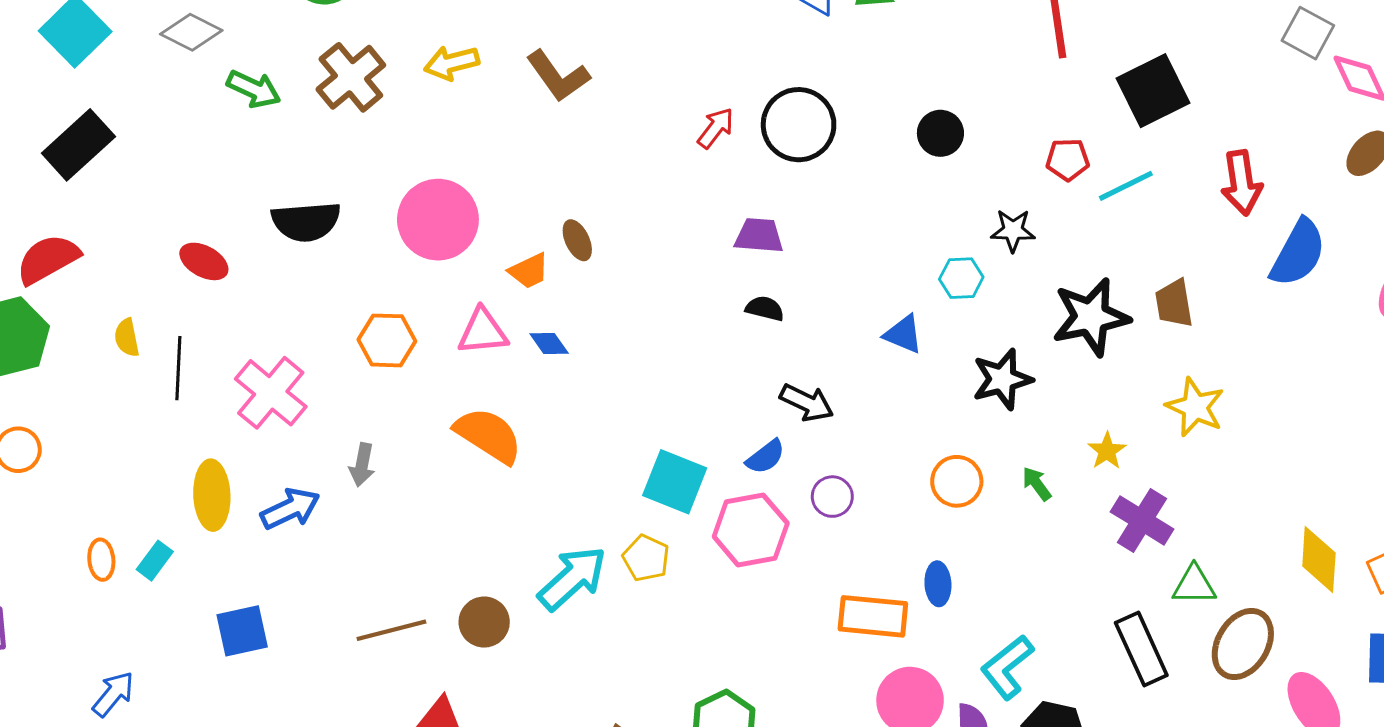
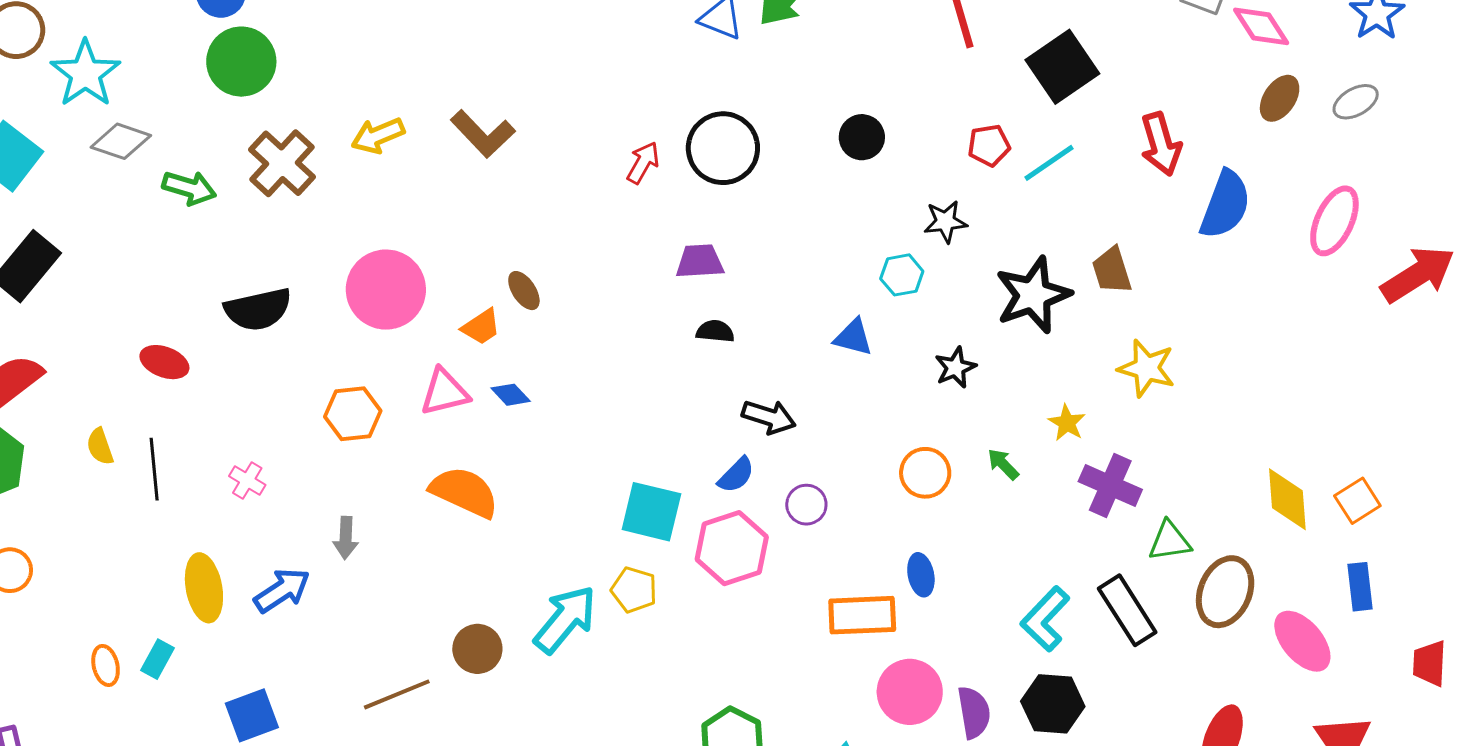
black star: (1002, 379) -> (955, 368), size x0.7
pink cross: (271, 393) -> (247, 480), size x0.5
brown circle: (484, 622) -> (477, 649), moved
cyan L-shape: (1007, 667) -> (1045, 619), moved

